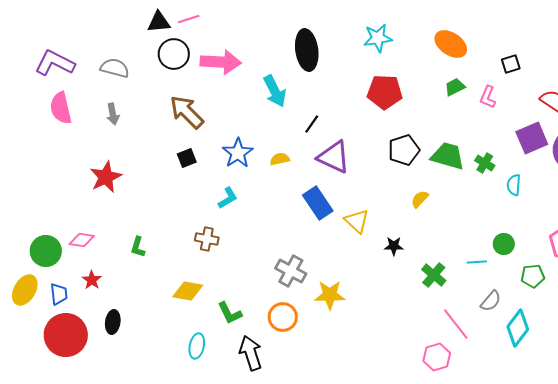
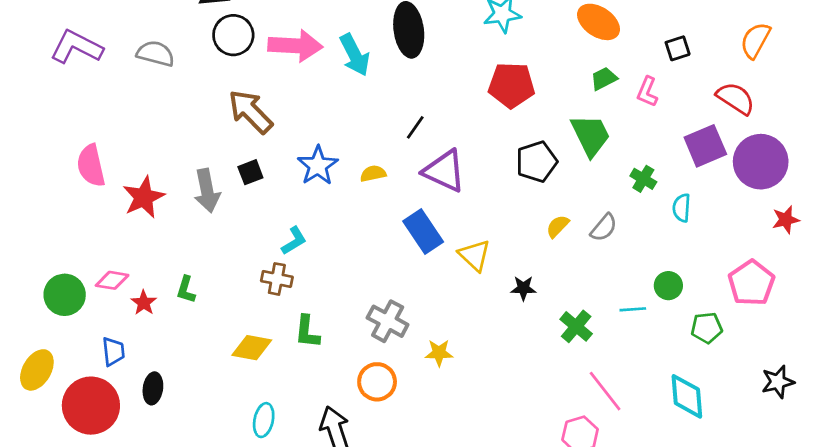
cyan arrow: (275, 91) -> (355, 55), moved
pink semicircle: (61, 108) -> (91, 166), moved
gray arrow: (113, 114) -> (207, 191), moved, size x1.5
green trapezoid: (448, 156) -> (591, 135), moved, turned 48
cyan L-shape: (228, 198) -> (294, 241), moved
red star: (92, 280) -> (144, 303), moved
yellow ellipse: (25, 290) -> (37, 370), moved
blue trapezoid: (59, 294) -> (113, 351), moved
yellow star: (330, 295) -> (439, 353), size x0.7
gray semicircle: (491, 301) -> (604, 228), moved
green L-shape: (230, 313) -> (307, 332), moved, turned 32
cyan diamond: (518, 328) -> (687, 396), turned -42

